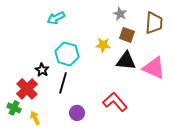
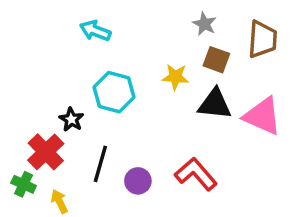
cyan arrow: (56, 18) -> (95, 31), turned 48
black line: (63, 83) -> (100, 164), moved
purple circle: (77, 113) -> (138, 181), moved

